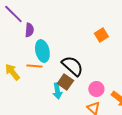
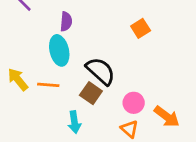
purple semicircle: (29, 30) -> (66, 22), moved
orange line: (34, 66) -> (48, 85), moved
cyan arrow: (57, 91) -> (74, 122), moved

